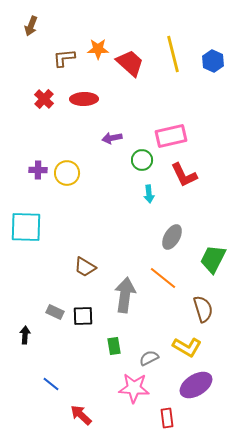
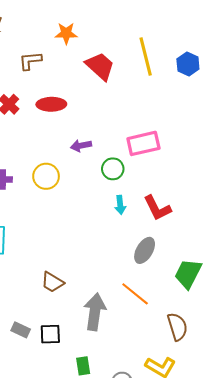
orange star: (98, 49) -> (66, 33), moved
yellow circle: (67, 173) -> (46, 176), moved
red L-shape: (184, 175) -> (157, 208), moved

